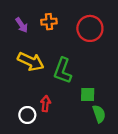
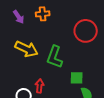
red circle: (90, 28) -> (86, 31), moved

